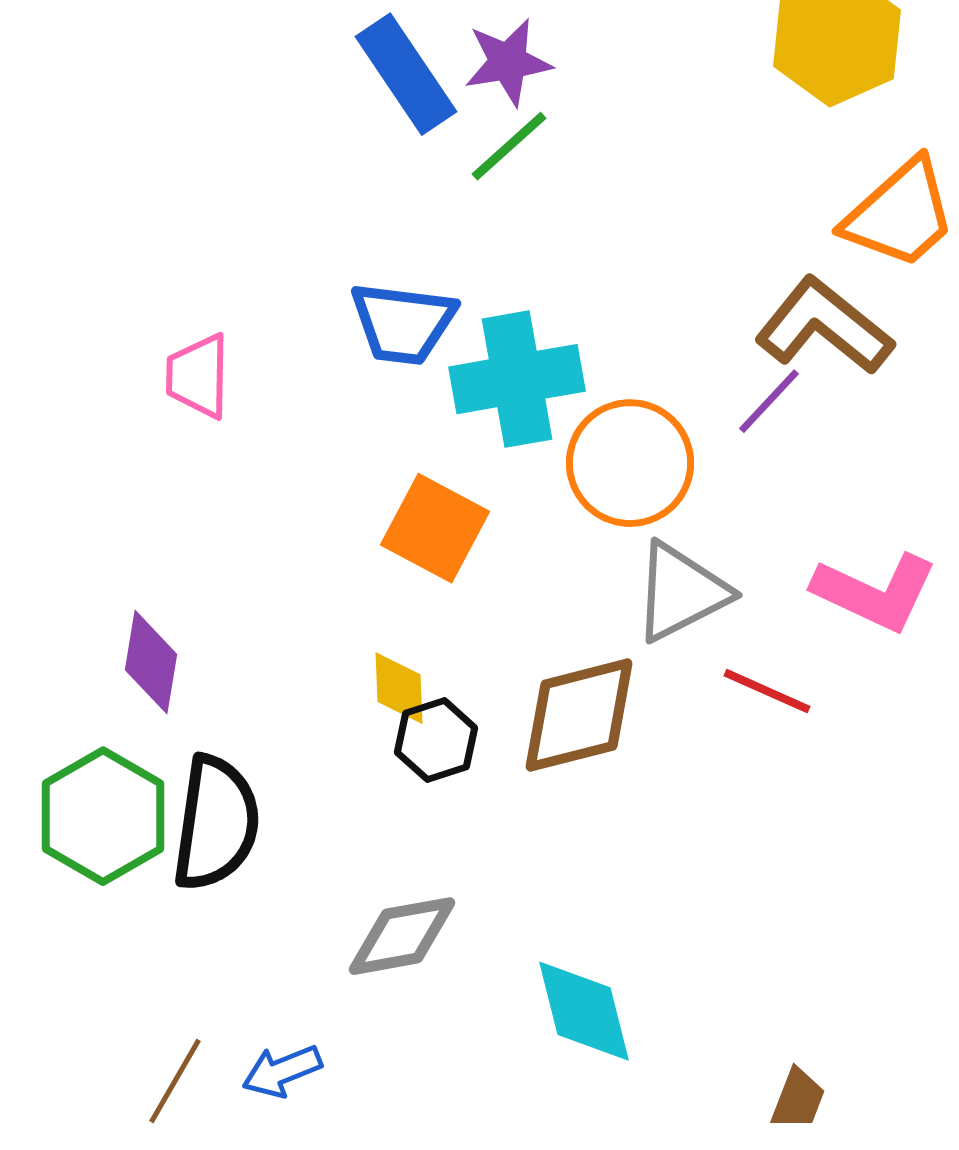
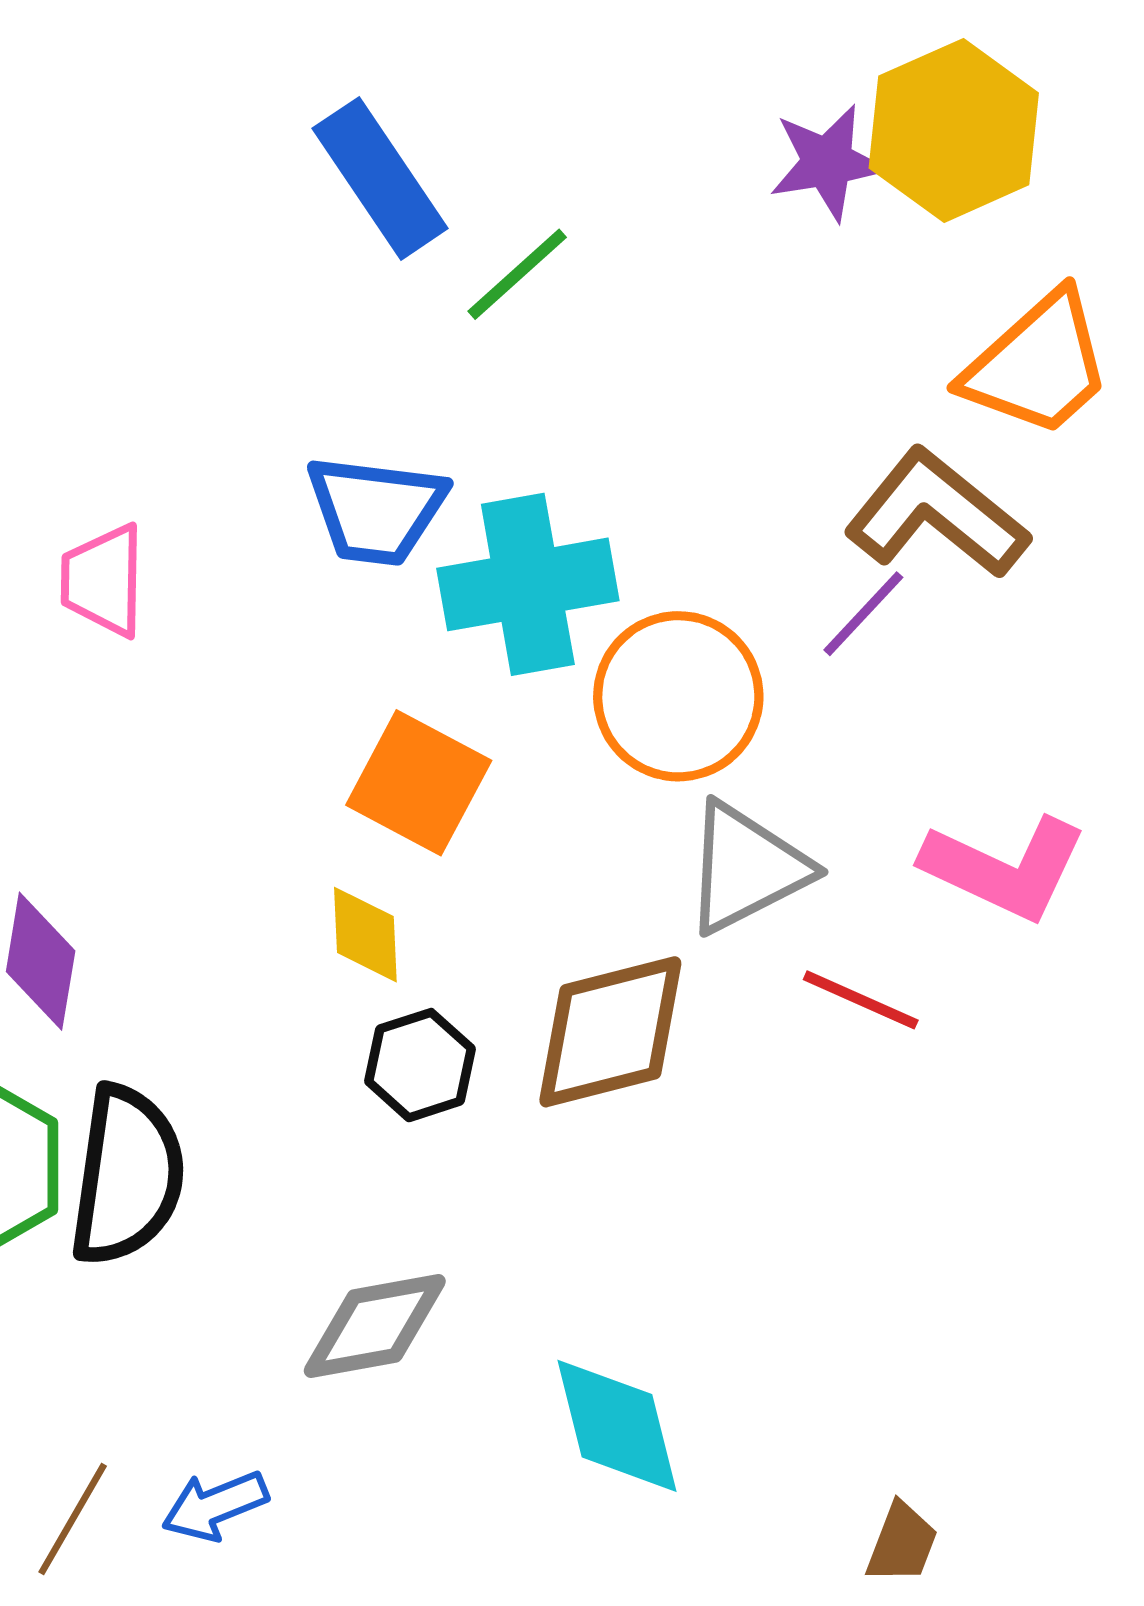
purple star: (508, 62) -> (827, 162), moved
yellow diamond: (399, 688) -> (365, 935), moved

